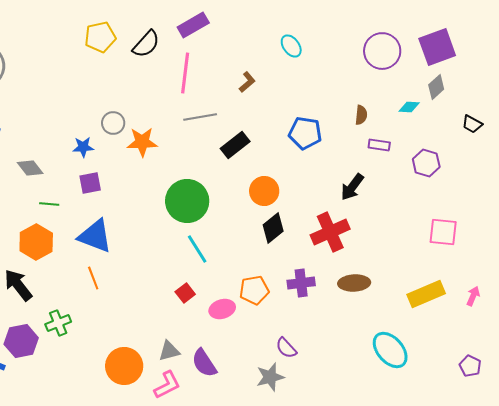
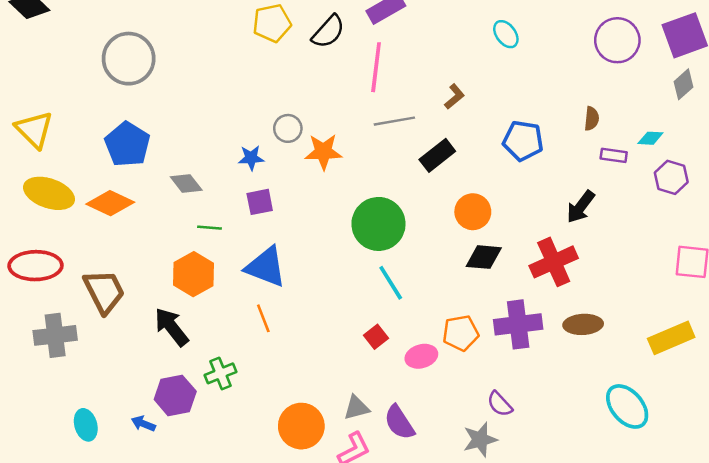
brown L-shape: (247, 82) -> (454, 97), moved
cyan diamond: (409, 107) -> (650, 138), moved
black diamond: (273, 228) -> (484, 257), turned 44
purple cross: (301, 283) -> (518, 324), size x1.4

